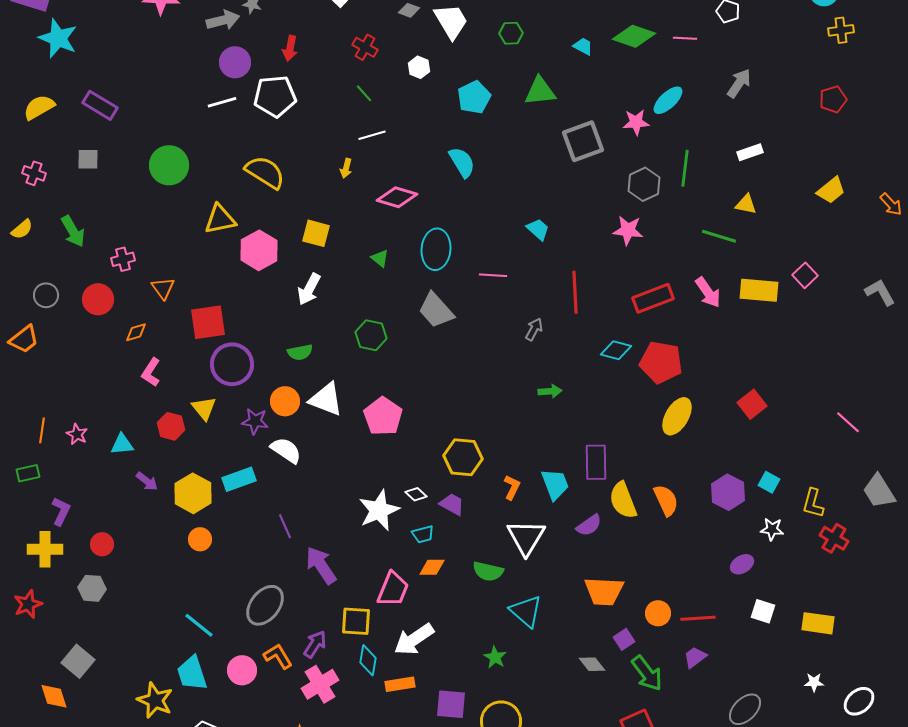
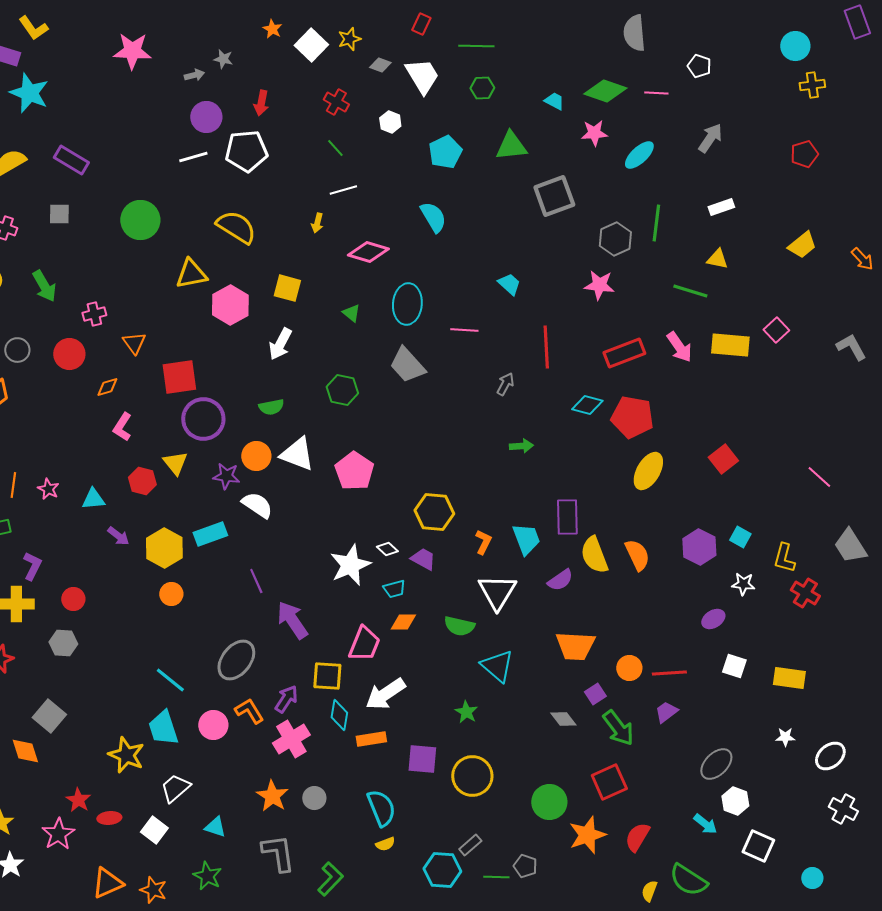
gray arrow: (223, 20) -> (194, 75), size x0.6
pink star: (636, 122) -> (594, 133), moved

